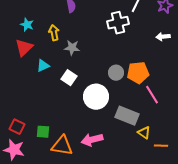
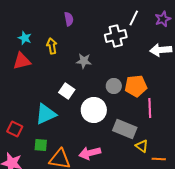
white arrow: (163, 37) -> (161, 50), size x1.5
red triangle: (24, 48) -> (22, 61), turned 30
gray star: (72, 48) -> (84, 61), moved
cyan triangle: (43, 66) -> (46, 114), moved, size x1.6
pink line: (152, 95) -> (150, 108), turned 30
red square: (17, 127) -> (15, 129), moved

